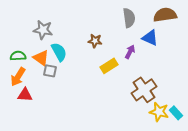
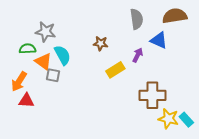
green semicircle: (18, 56) -> (28, 49), moved
brown cross: (144, 90) -> (152, 95), turned 35

